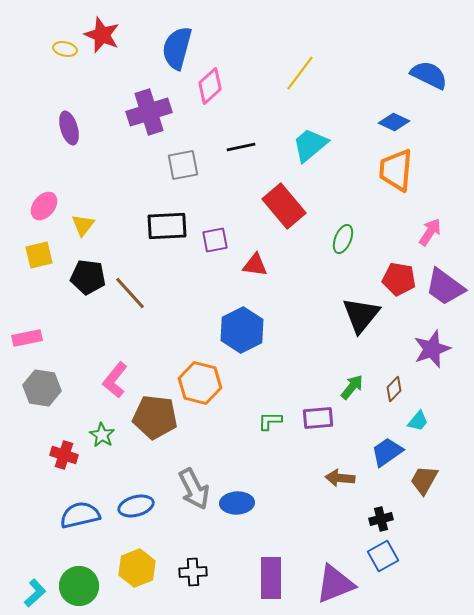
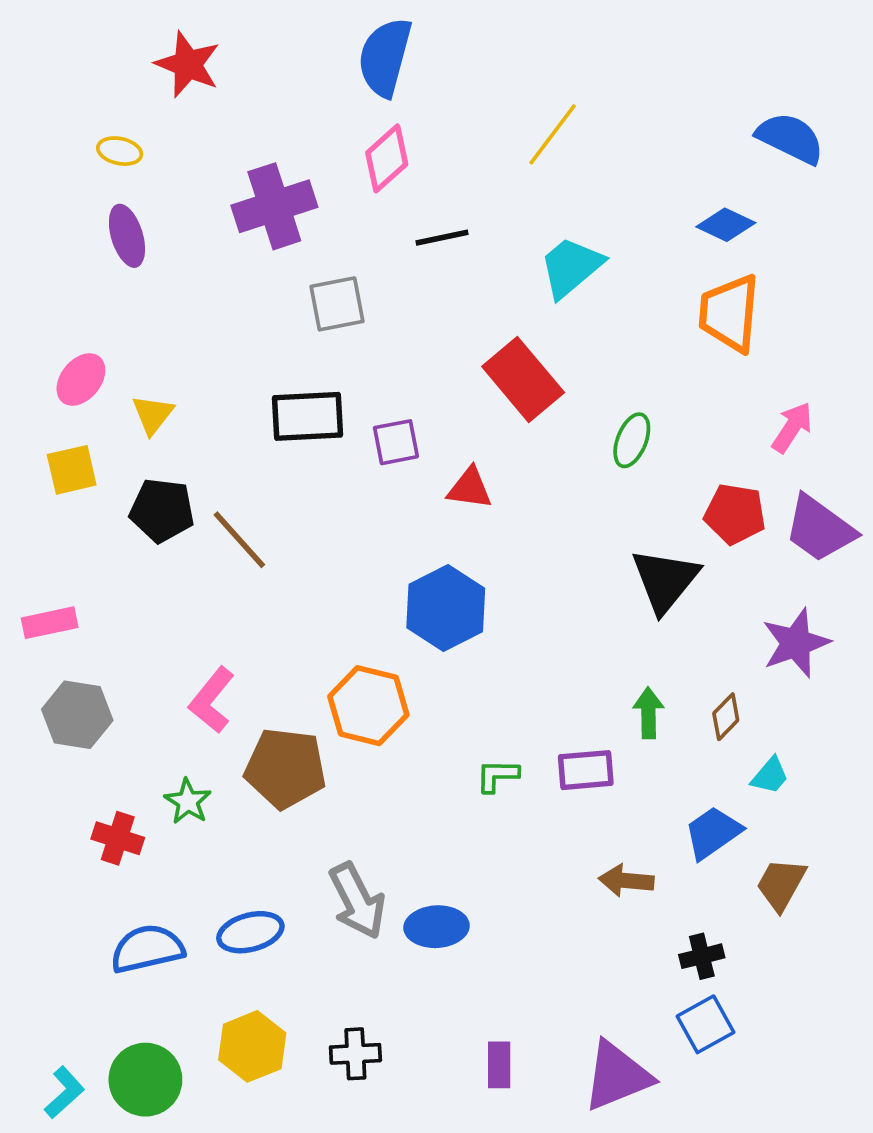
blue semicircle: (177, 48) -> (385, 57), moved
yellow ellipse: (65, 49) -> (120, 151), moved
black line: (241, 147) -> (442, 238), moved
green arrow: (352, 387) -> (648, 713), turned -40
purple rectangle: (271, 578) -> (499, 1065), size x0.6

